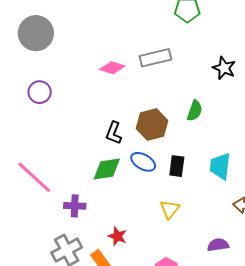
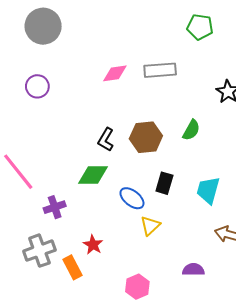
pink diamond: (112, 68) -> (115, 73), turned -35
blue ellipse: (143, 162) -> (132, 198), moved
purple cross: (75, 206) -> (55, 207), turned -30

